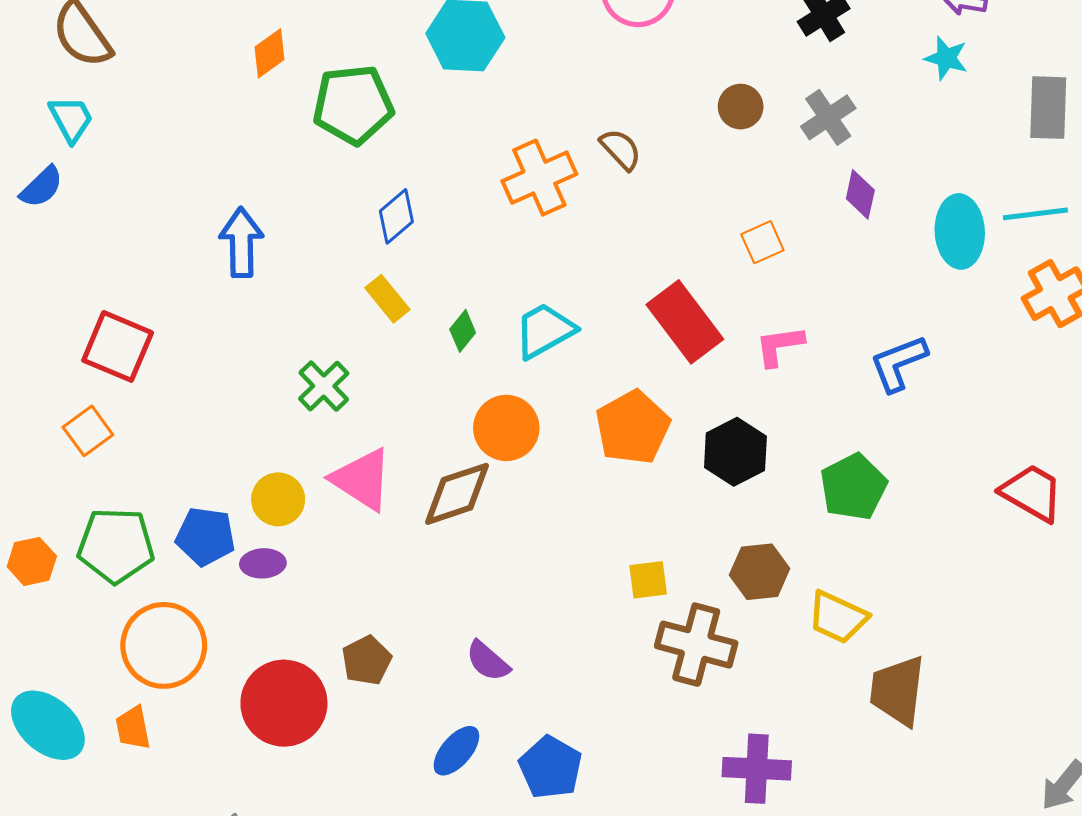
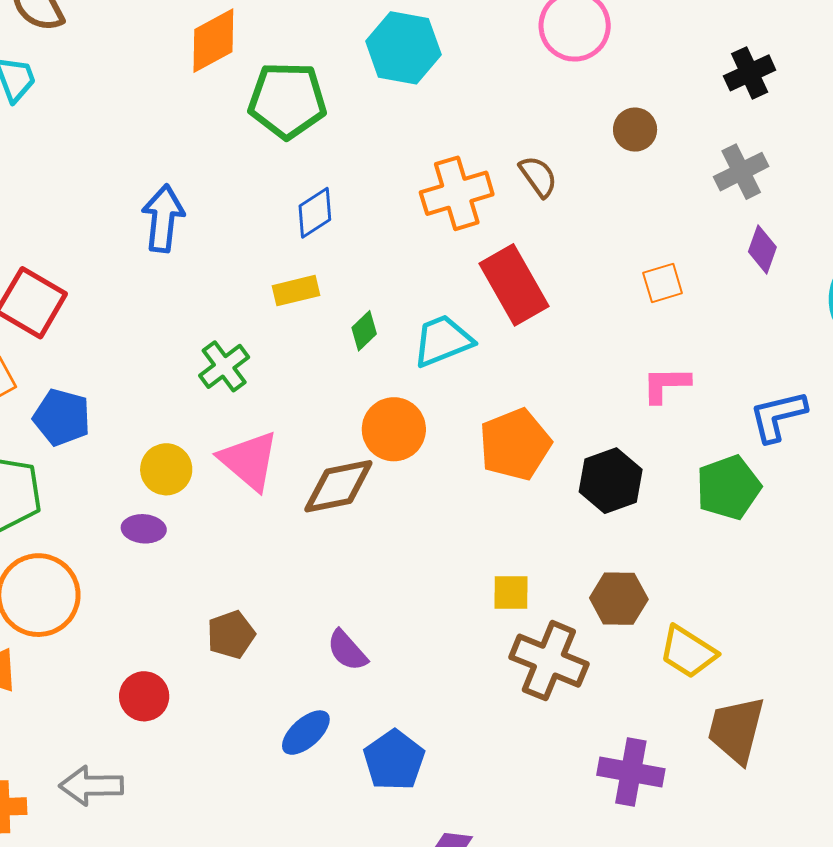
orange diamond: (269, 53) -> (213, 41), size x1.4
brown circle: (741, 107) -> (635, 130), moved
yellow rectangle: (387, 299) -> (296, 291), turned -72
red rectangle: (685, 322) -> (514, 285), moved
green pentagon: (853, 487) -> (728, 488), moved
blue pentagon: (206, 536) -> (62, 417), moved
red circle: (284, 703) -> (144, 696), moved, size x0.6
purple cross: (757, 769) -> (631, 772), moved

